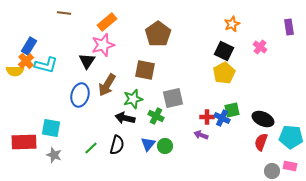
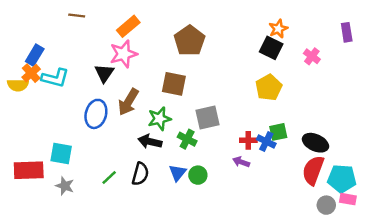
black square: (224, 51) -> (271, 48), moved
cyan pentagon: (291, 137) -> (342, 179), moved
red semicircle: (261, 142) -> (313, 170), size x1.4

